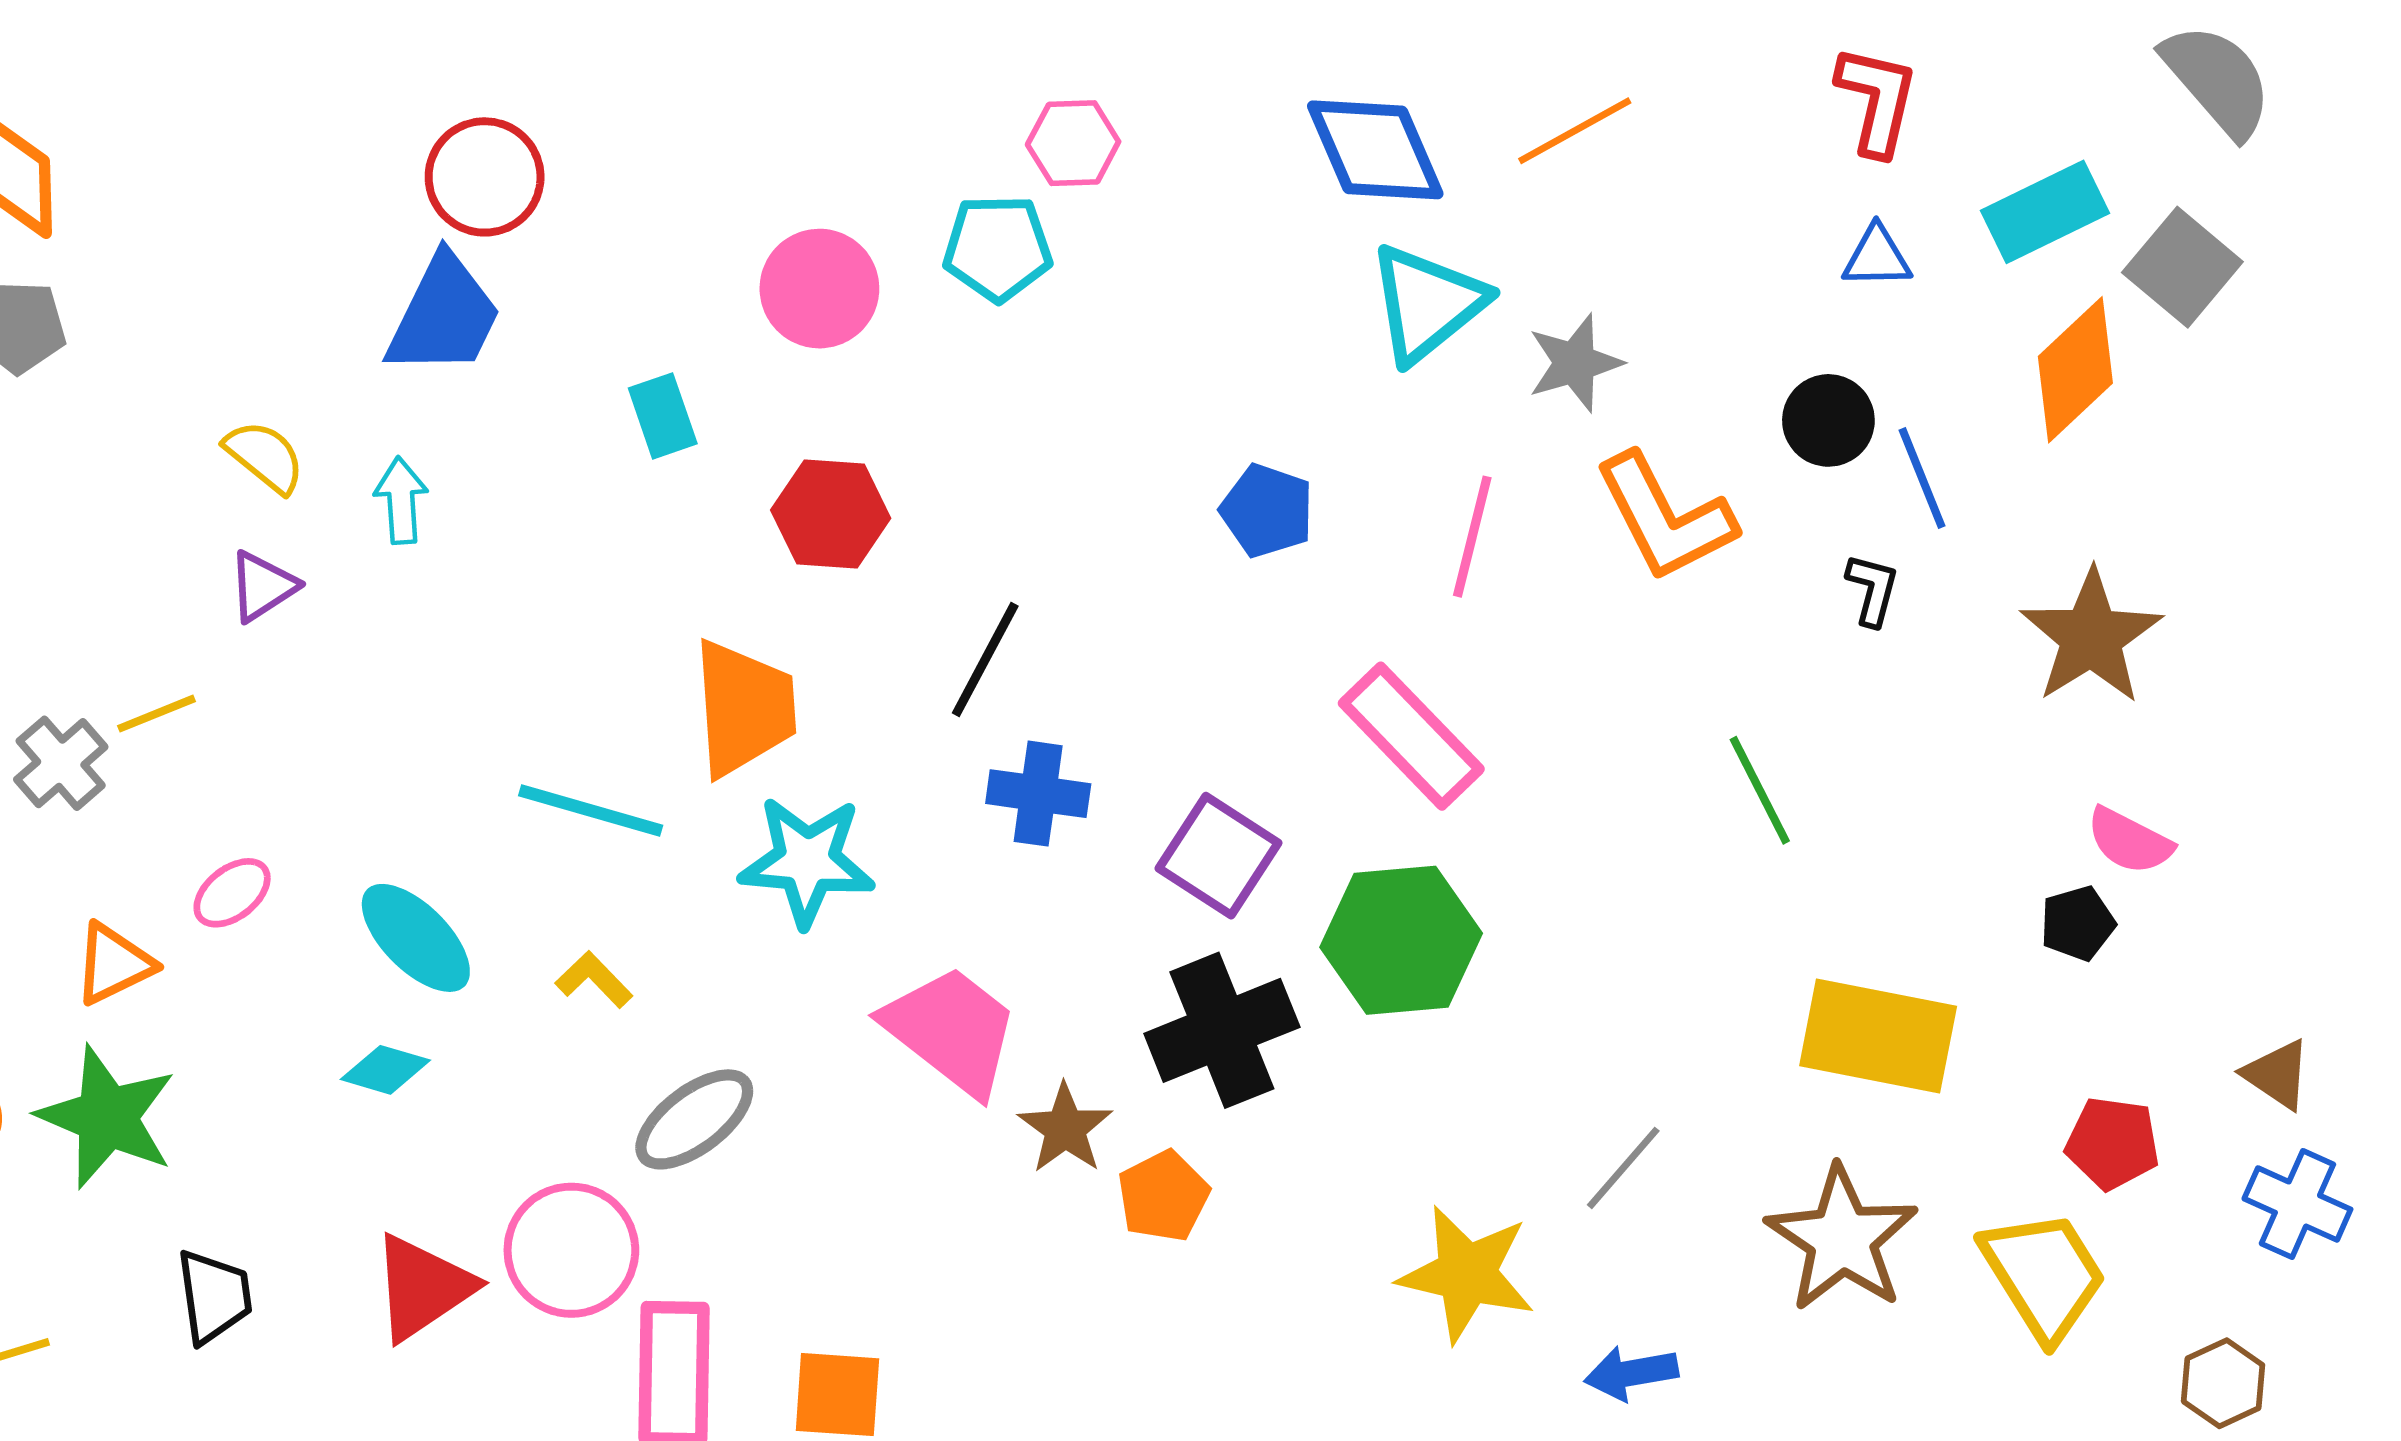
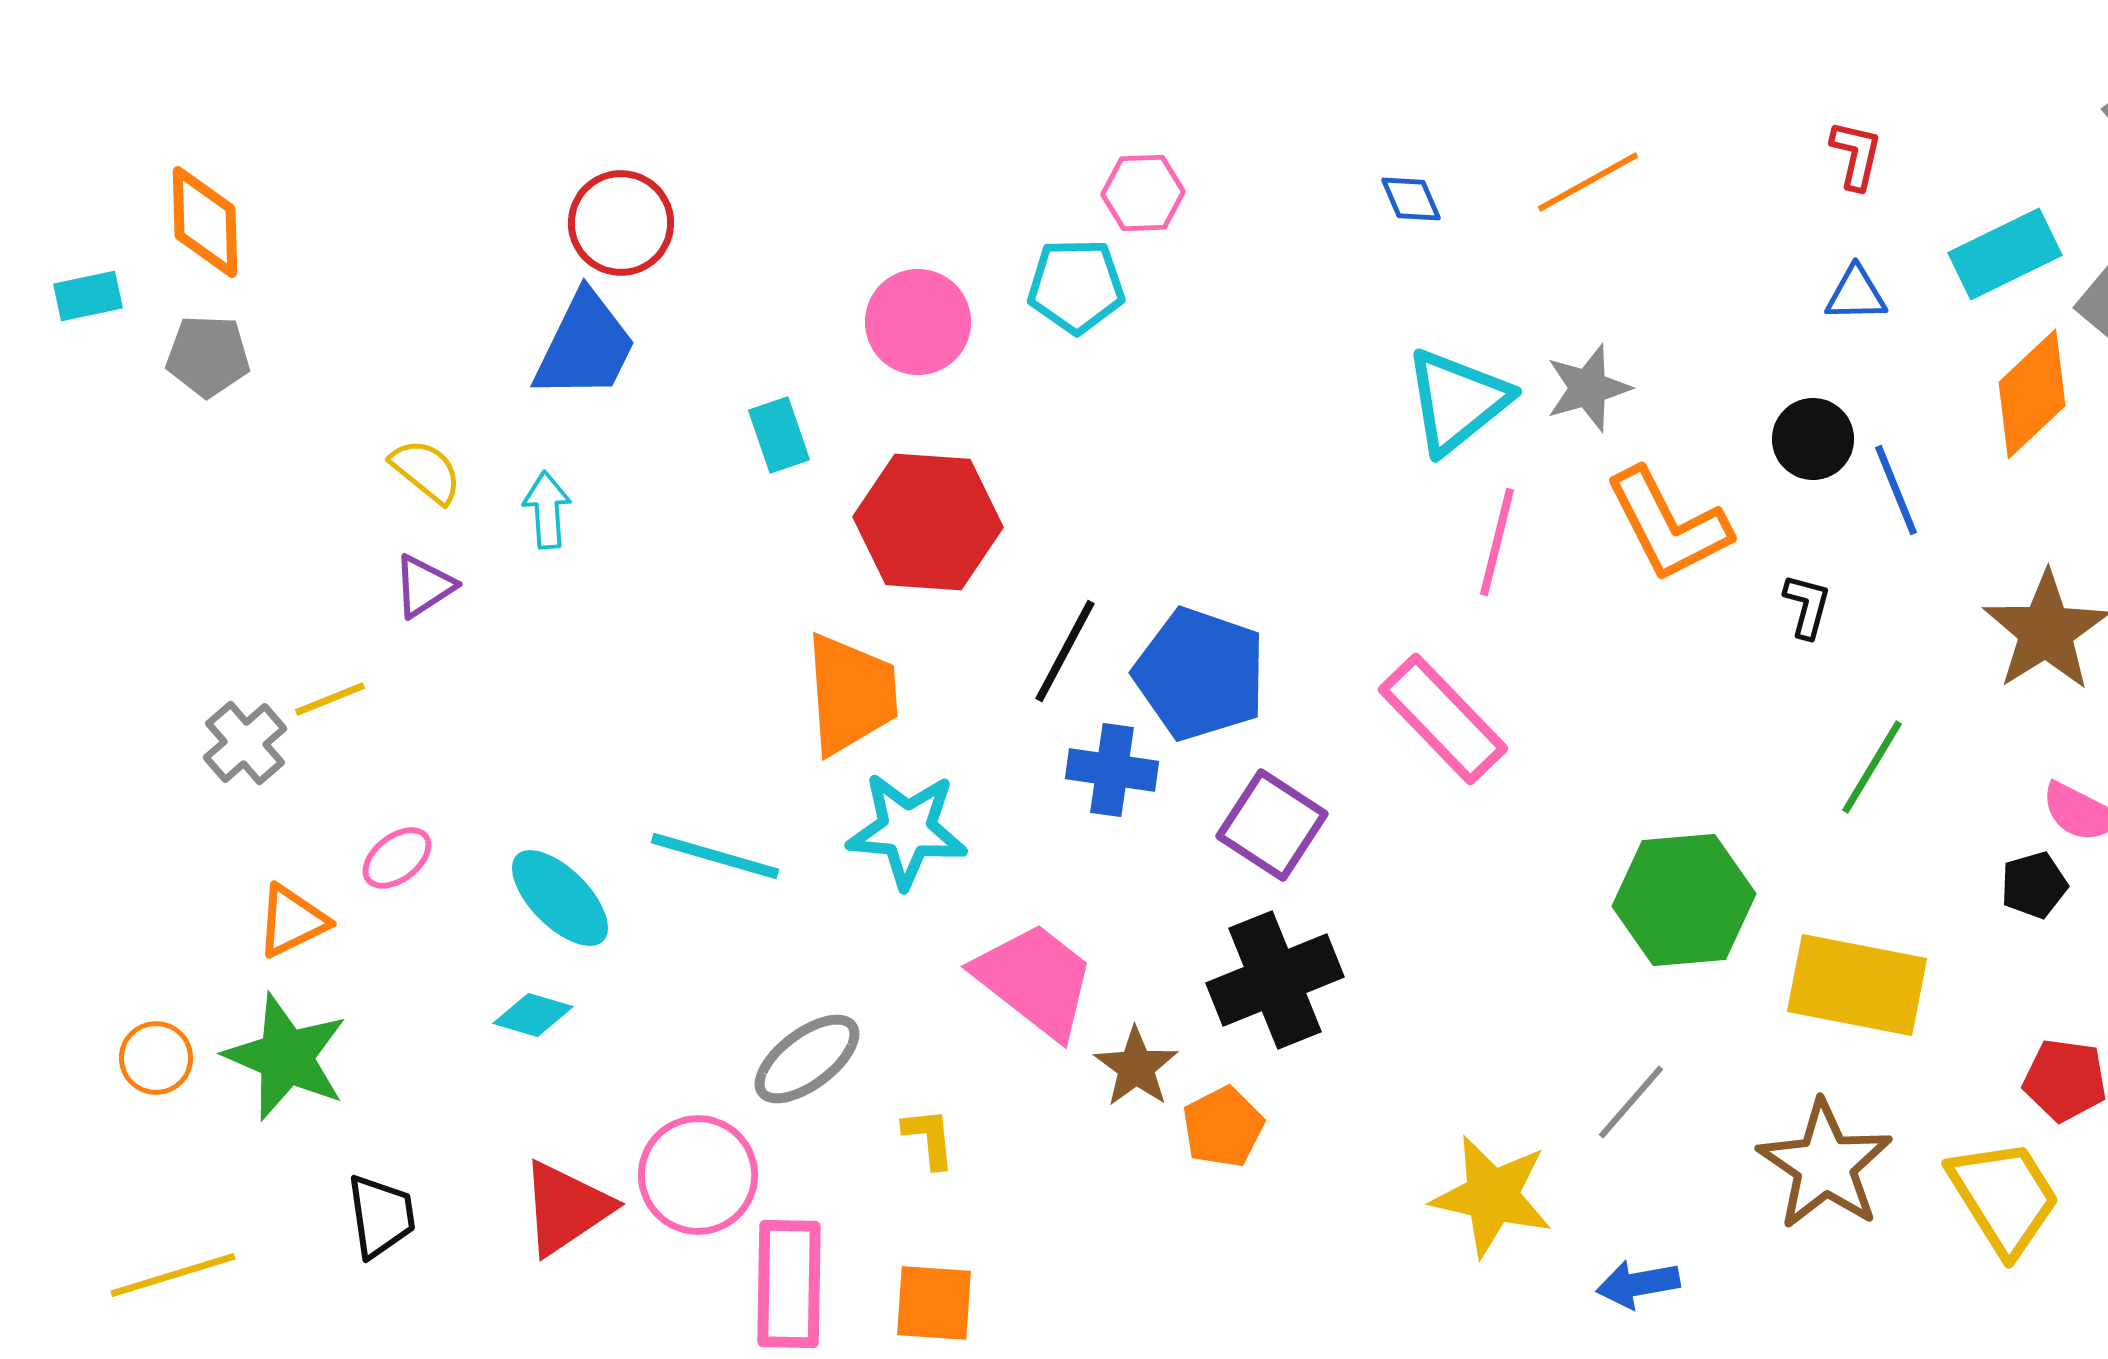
red L-shape: (1877, 100) -> (1856, 155), size x0.7
blue diamond: (1375, 150) -> (1411, 199), size x0.5
cyan triangle: (1427, 303) -> (1457, 401), moved
blue pentagon: (1267, 511) -> (1200, 674), moved, size x1.6
red hexagon: (831, 514) -> (928, 522), size x1.4
black L-shape: (1872, 590) -> (1807, 606), moved
green line: (1760, 790) -> (1872, 767), moved, turned 58
cyan line: (591, 811) -> (715, 856), moved
green hexagon: (1401, 940) -> (1684, 900), moved
yellow L-shape: (594, 980) -> (929, 1138), moved, turned 38

